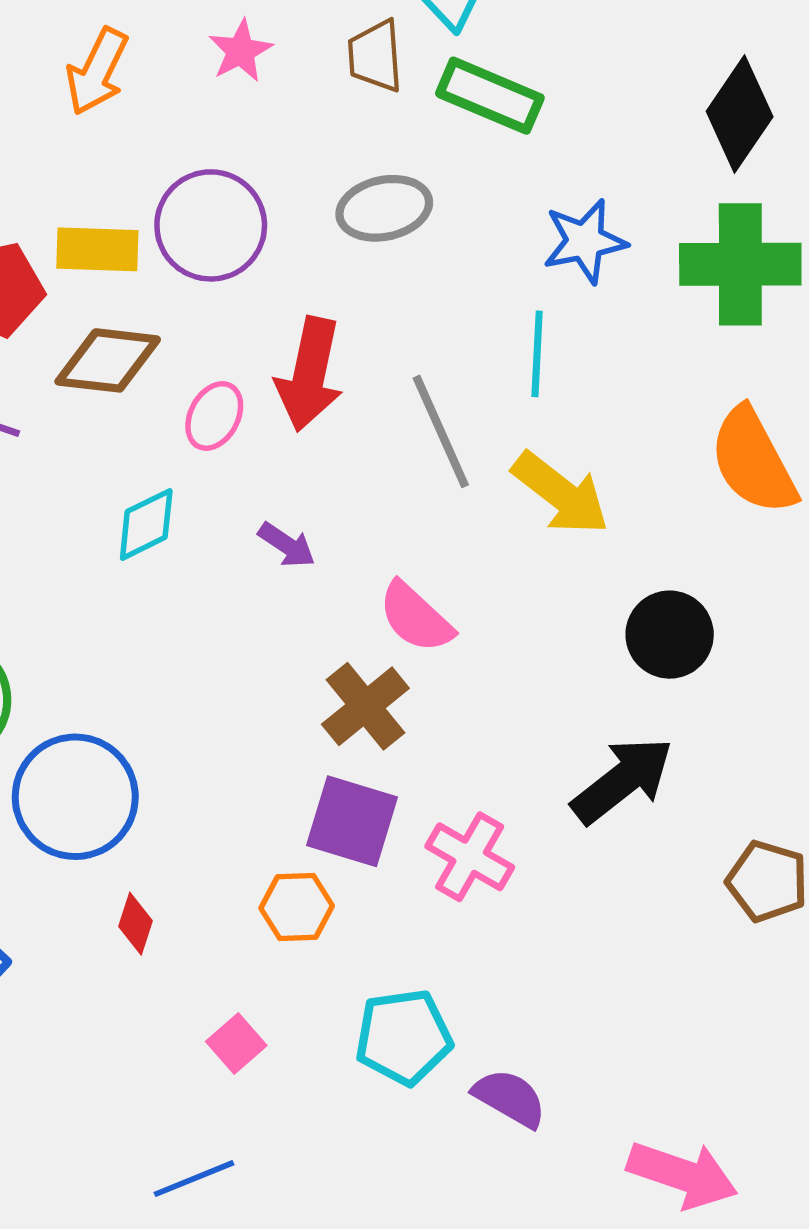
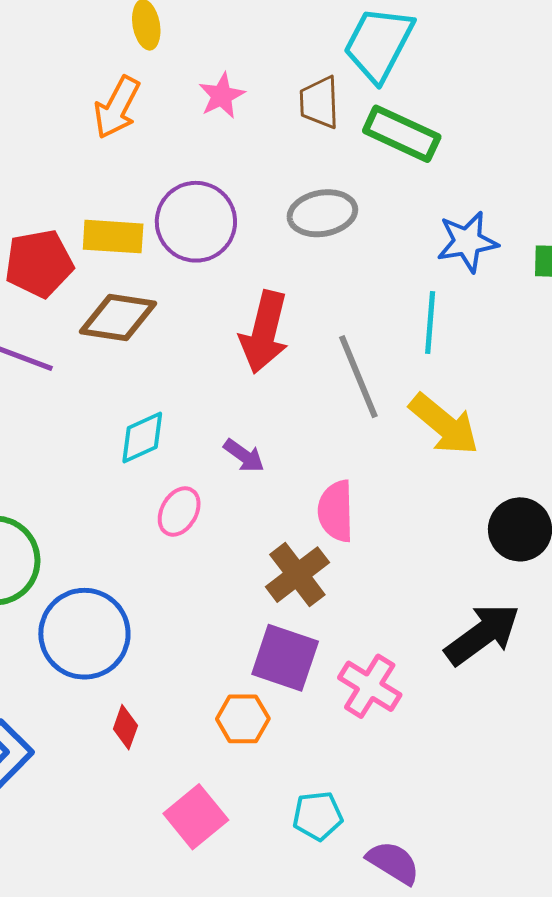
pink ellipse: (214, 416) -> (179, 511), moved
pink semicircle: (416, 617) -> (336, 511), turned 44
cyan pentagon: (404, 1037) -> (318, 816), size x0.7
pink square: (236, 1044) -> (196, 817), size x1.5

